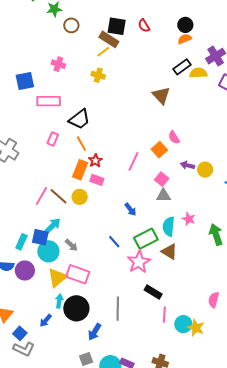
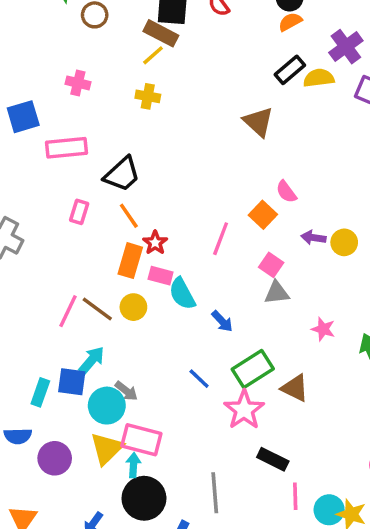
cyan semicircle: (169, 226) -> (182, 294), moved, turned -30
cyan circle: (48, 251) -> (107, 406), moved
purple circle: (25, 271) -> (55, 458), moved
cyan arrow: (59, 301) -> (133, 465), moved

